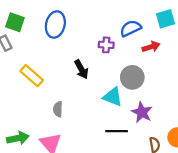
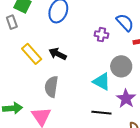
blue semicircle: (131, 28) -> (125, 22), turned 66
black arrow: (81, 69) -> (58, 54), moved, turned 138
gray semicircle: (58, 109) -> (51, 87), size x1.5

